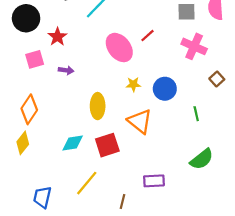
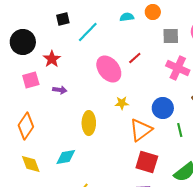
blue circle: (165, 89) -> (163, 108), moved
orange triangle: (140, 121) -> (141, 130), moved, turned 45
yellow diamond: (23, 143) -> (31, 164), moved, turned -60
red square: (107, 145) -> (147, 162), moved, turned 35

